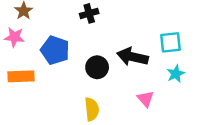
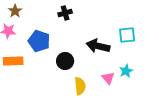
black circle: (97, 67) -> (65, 61), moved
cyan star: (176, 74) -> (126, 71), moved
yellow semicircle: (92, 109) -> (80, 86), moved

